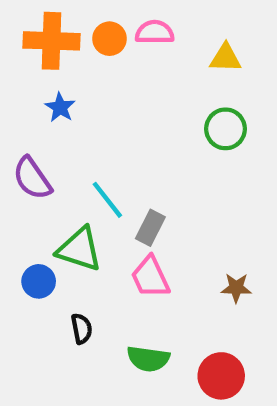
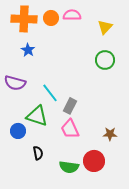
yellow triangle: (225, 58) -> (105, 27), turned -49
purple semicircle: (32, 178) -> (15, 83), turned -40
red circle: (221, 376) -> (94, 161), moved

